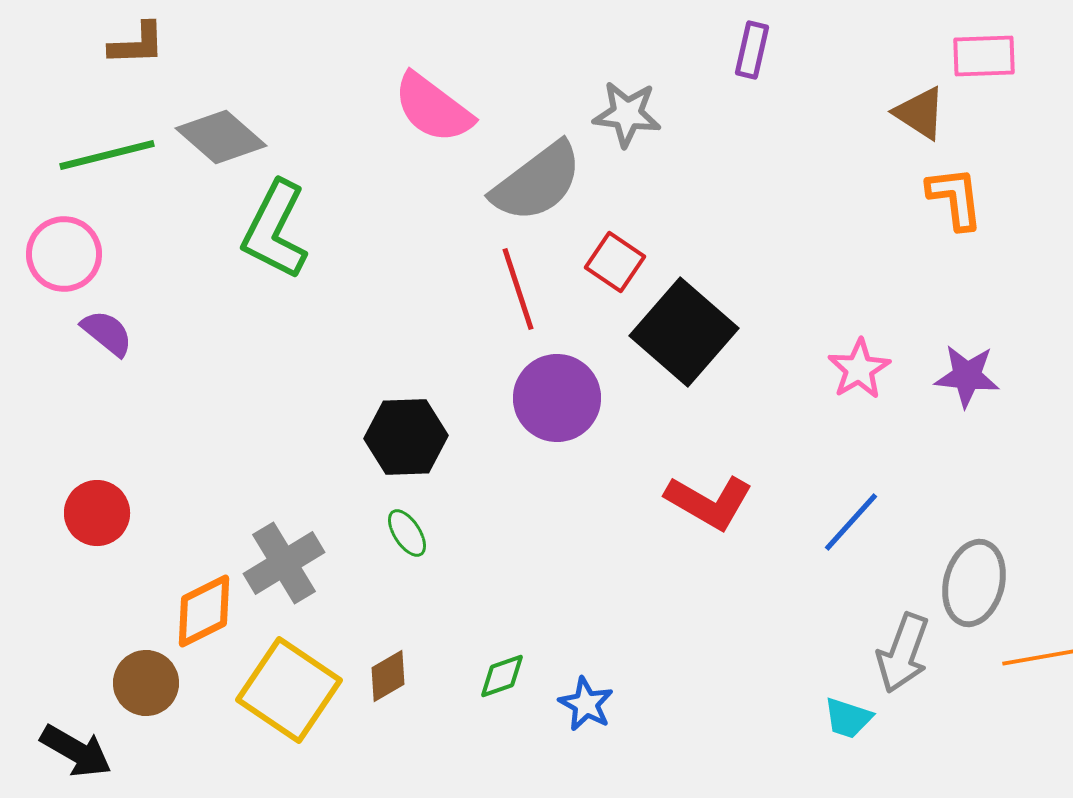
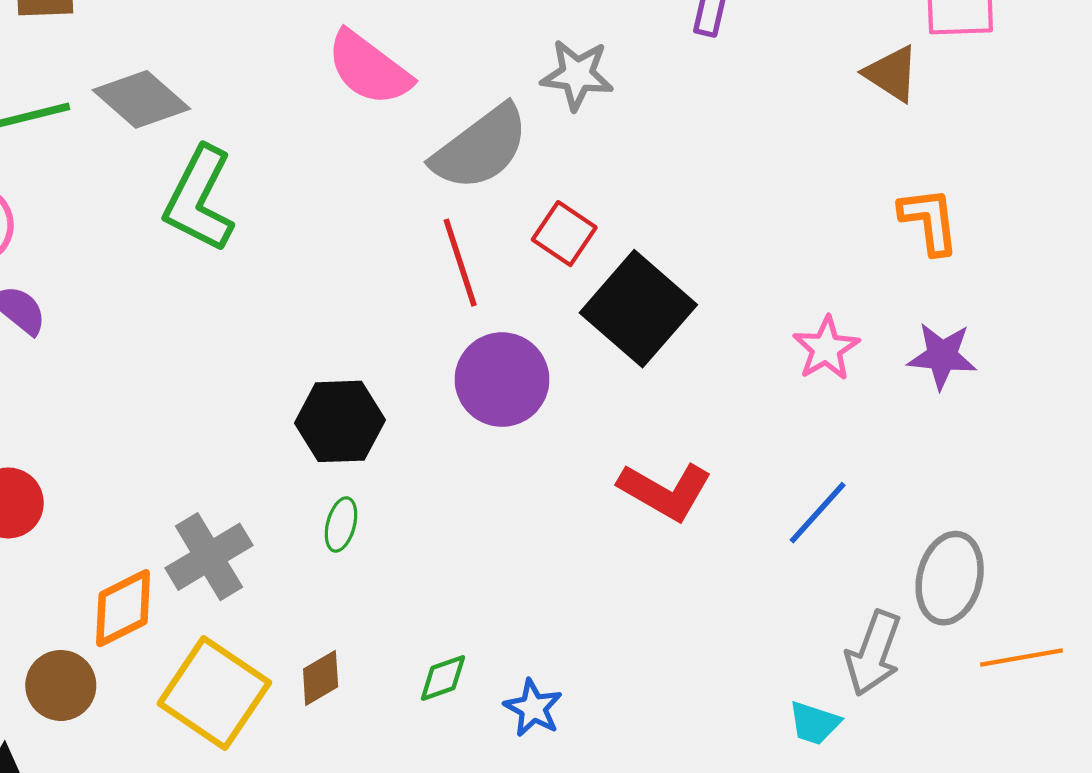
orange L-shape: (955, 198) -> (929, 221), moved
green ellipse: (407, 533) -> (341, 524), turned 48

